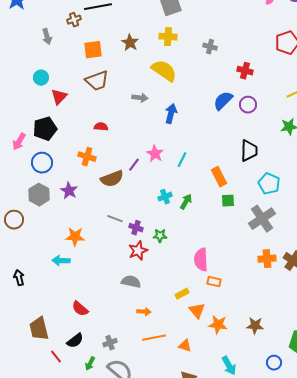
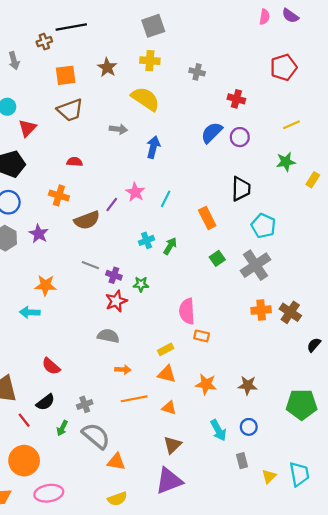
green square: (228, 201) -> (217, 258), moved, turned -32
orange triangle: (197, 311) -> (167, 374), moved, turned -36
blue circle: (274, 363) -> (249, 427), moved

